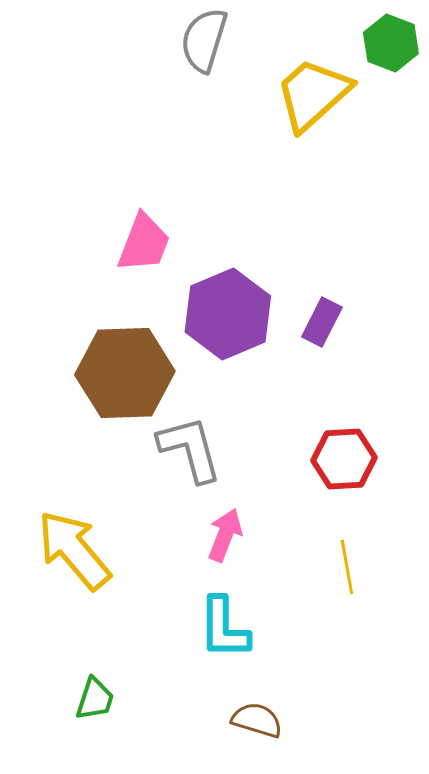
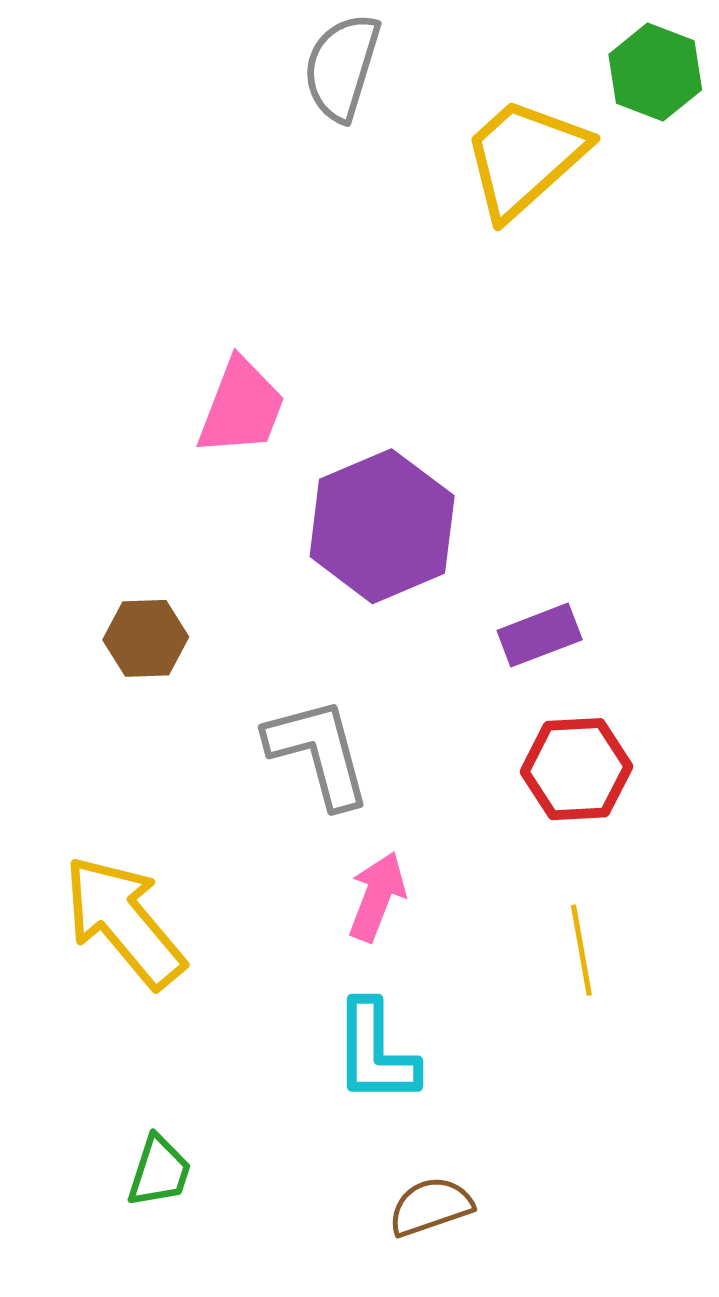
purple rectangle: (322, 322) -> (540, 635), moved, turned 42
brown hexagon: (125, 373) -> (146, 638), moved, size x0.5
brown semicircle: (257, 720) -> (431, 1207), turned -36

